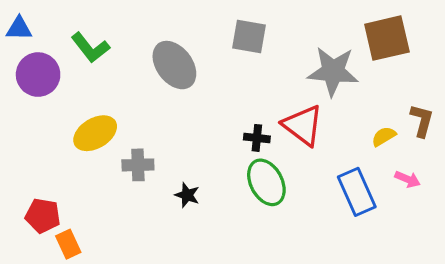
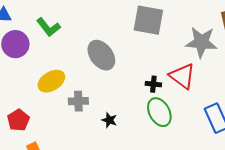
gray square: (249, 36) -> (148, 20), size x1.4
gray ellipse: (174, 65) -> (101, 55), moved
red pentagon: (43, 216) -> (18, 120), moved, turned 30

